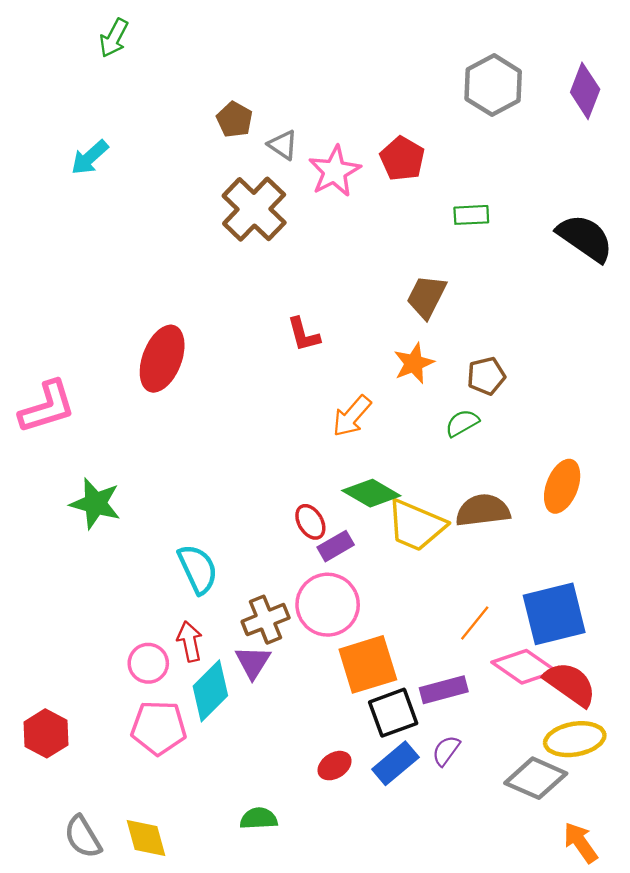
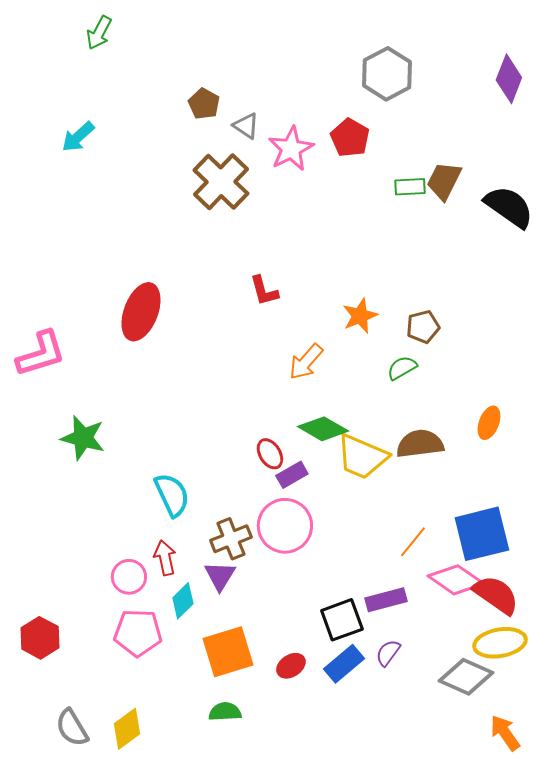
gray hexagon: (493, 85) -> (387, 74), moved
brown trapezoid: (426, 297) -> (444, 181), moved
orange ellipse: (562, 486) -> (489, 423), size x0.7
orange square: (368, 664) -> (228, 652), moved
cyan diamond: (210, 691) -> (183, 601), size x0.7
yellow diamond: (146, 838) -> (127, 729), turned 69

